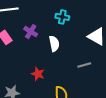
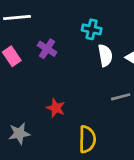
white semicircle: (54, 44) -> (105, 55), moved

